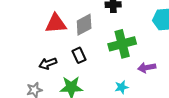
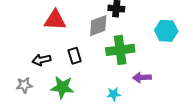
gray diamond: (84, 25) -> (98, 26), moved

